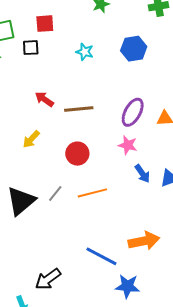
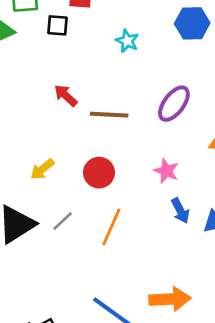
blue hexagon: (134, 49) -> (192, 23), moved
purple ellipse: (133, 112) -> (174, 104), moved
yellow arrow: (31, 139) -> (42, 169), moved
orange line: (92, 193) -> (111, 227), turned -60

